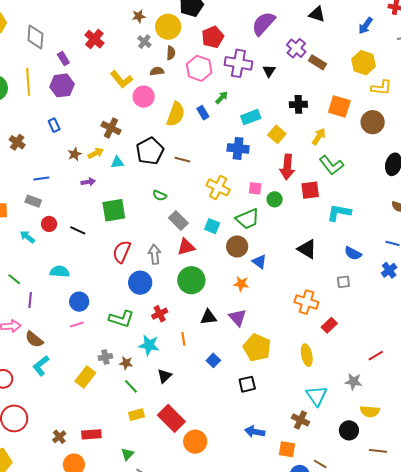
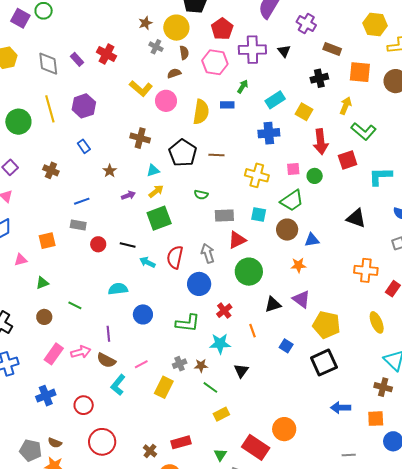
purple rectangle: (63, 58) -> (77, 59), moved
brown rectangle: (318, 62) -> (332, 49), moved
blue rectangle: (203, 113) -> (227, 105), turned -48
yellow arrow: (96, 153) -> (156, 191), moved
gray rectangle: (178, 220) -> (224, 216), turned -36
cyan arrow: (27, 237) -> (147, 262), moved
blue triangle: (259, 262) -> (312, 240), turned -35
purple line: (30, 300) -> (108, 334), moved
pink line: (77, 324) -> (141, 364), moved
black square: (247, 384) -> (324, 363), size x1.5
red rectangle: (171, 418) -> (256, 447), moved

